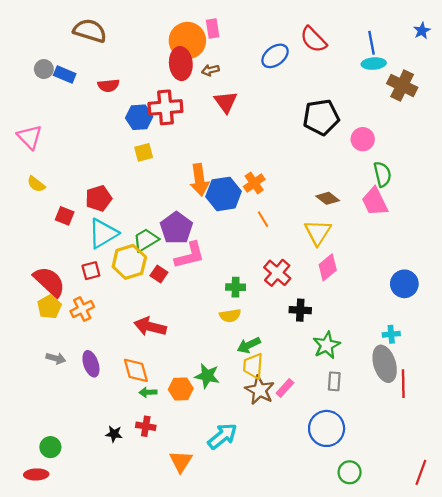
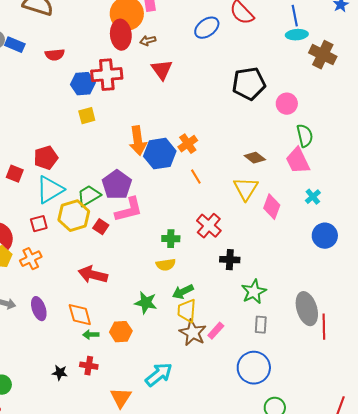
pink diamond: (328, 267) -> (272, 207), moved, turned -30
cyan cross: (391, 334) -> (313, 197), moved, turned -35
green star: (207, 376) -> (146, 303), moved

